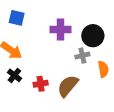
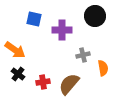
blue square: (17, 18) -> (34, 19), moved
black circle: (93, 36) -> (95, 16), moved

